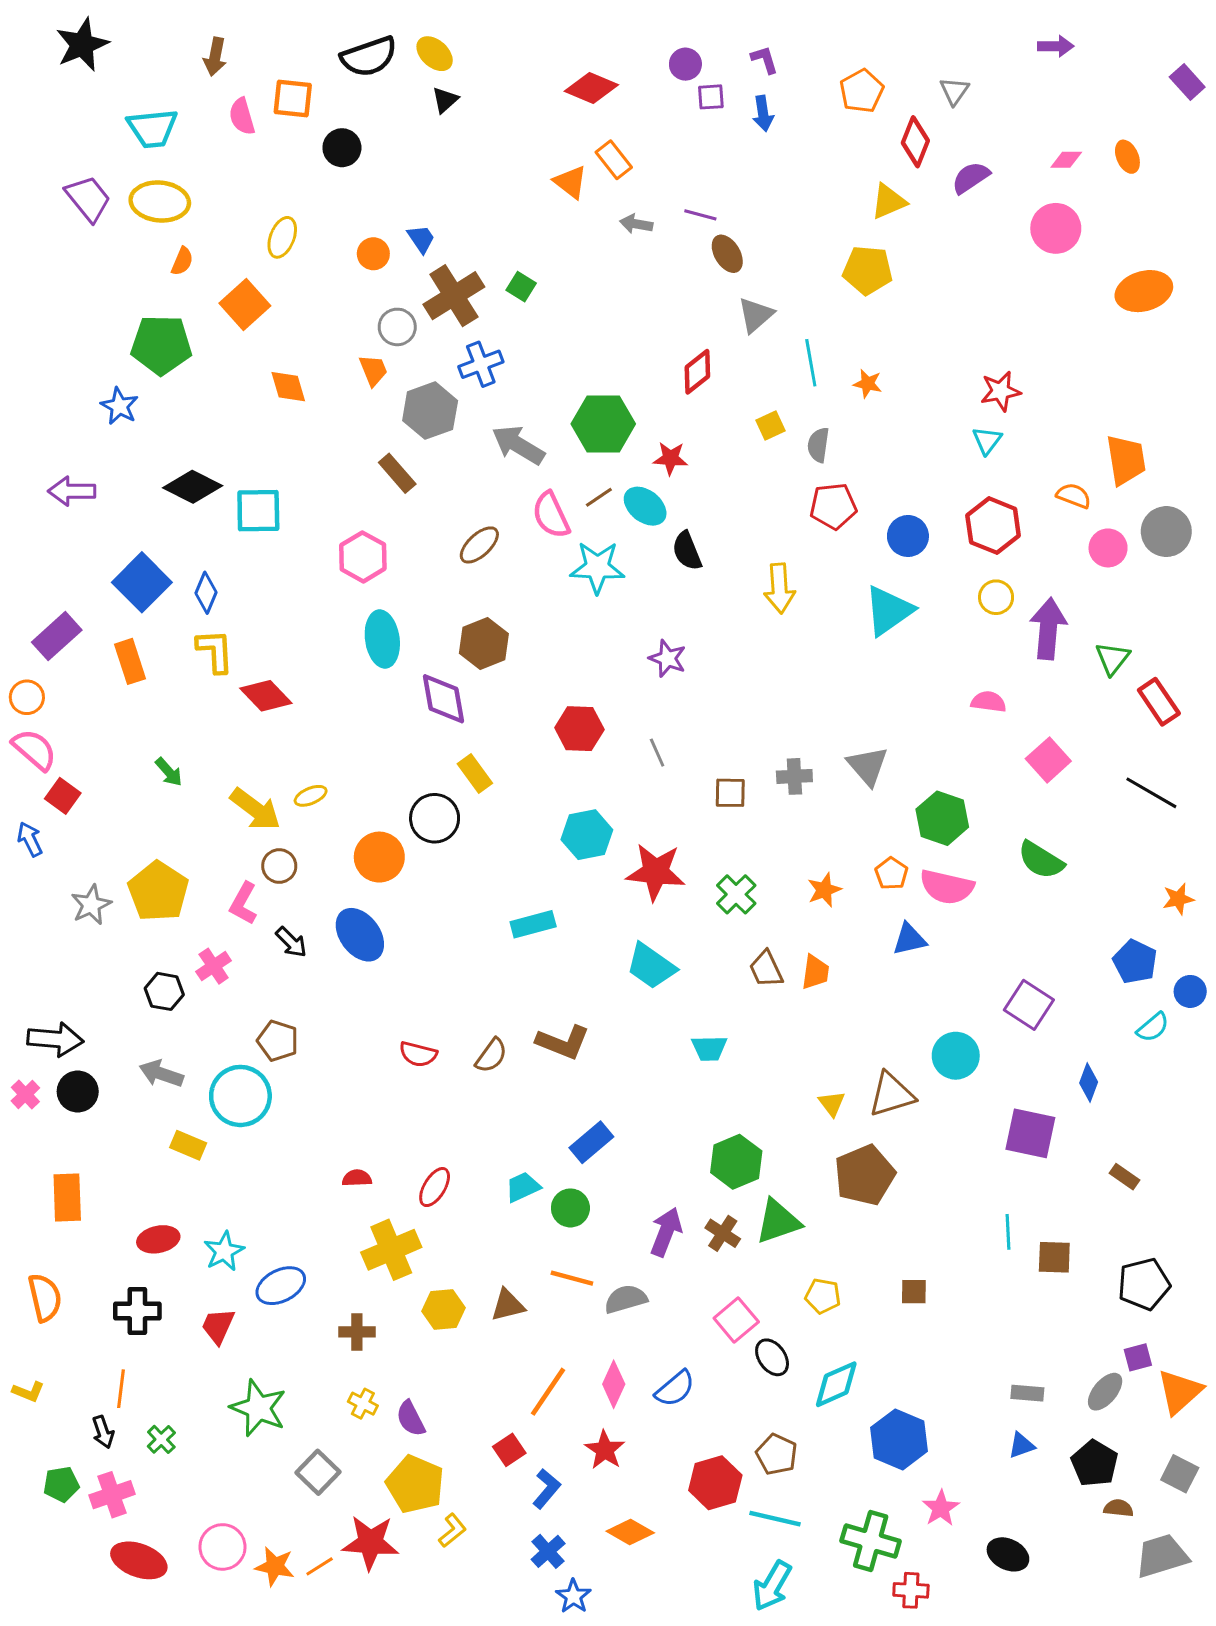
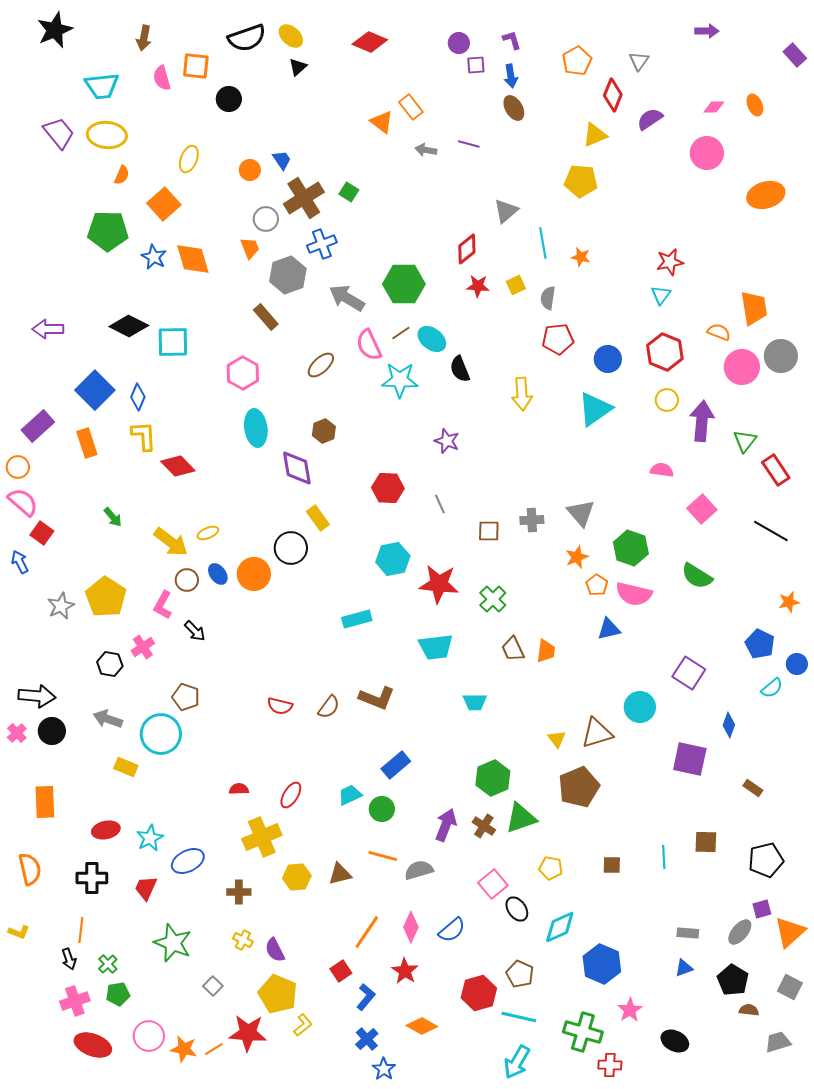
red diamond: (591, 88) -> (370, 42), moved
brown ellipse: (727, 254) -> (514, 108), moved
orange diamond: (288, 387) -> (193, 259), size x1.4
blue star: (119, 406) -> (154, 257), moved
red star: (670, 458) -> (478, 286), moved
pink circle: (1108, 548) -> (742, 367), size x1.4
brown hexagon: (484, 644) -> (324, 431), size x0.7
orange star: (824, 890) -> (577, 557), moved
blue ellipse: (360, 935) -> (218, 574), moved, size x0.6
cyan trapezoid: (651, 966) -> (436, 647), turned -42
cyan line: (1008, 1232) -> (664, 857), moved
gray square: (318, 1472) -> (213, 986), size x0.7
green pentagon: (61, 1484) -> (118, 994), moved
gray trapezoid: (1162, 1556) -> (778, 1042), size x0.7

